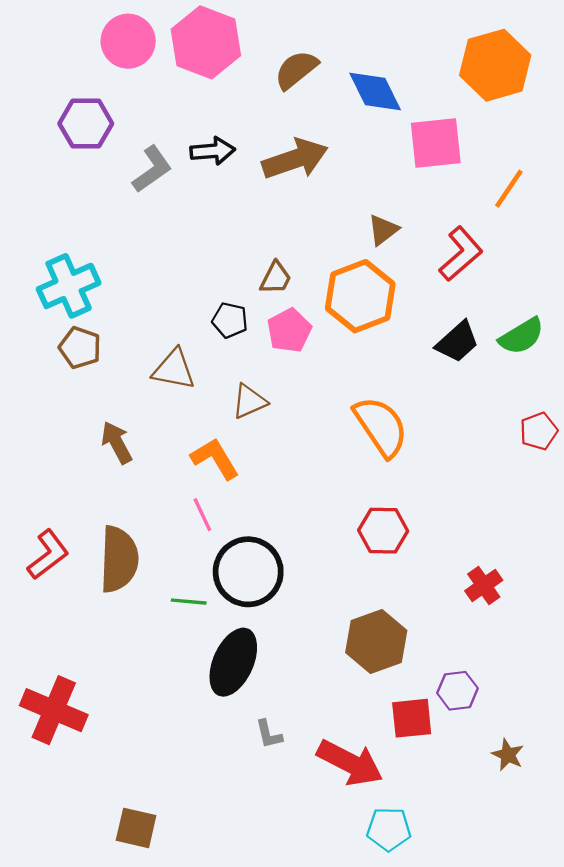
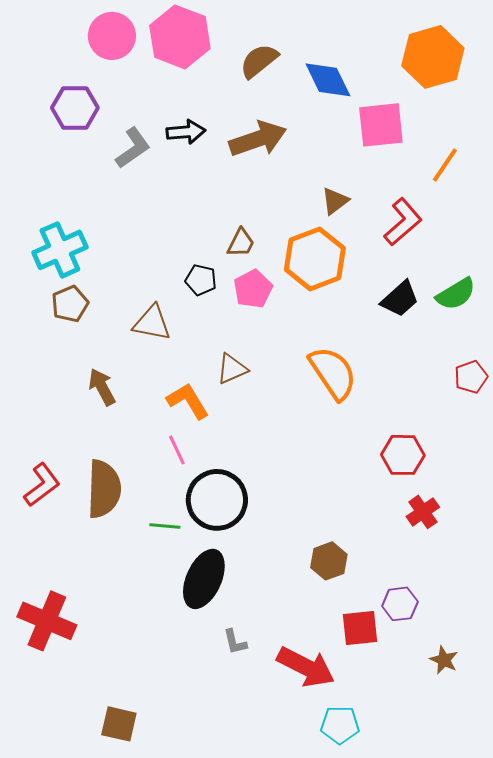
brown pentagon: (80, 348) -> (70, 304), turned 30
brown triangle: (249, 401) -> (232, 369), moved
red hexagon: (383, 531) -> (403, 455), moved
brown hexagon: (376, 642) -> (329, 561), size x0.7

